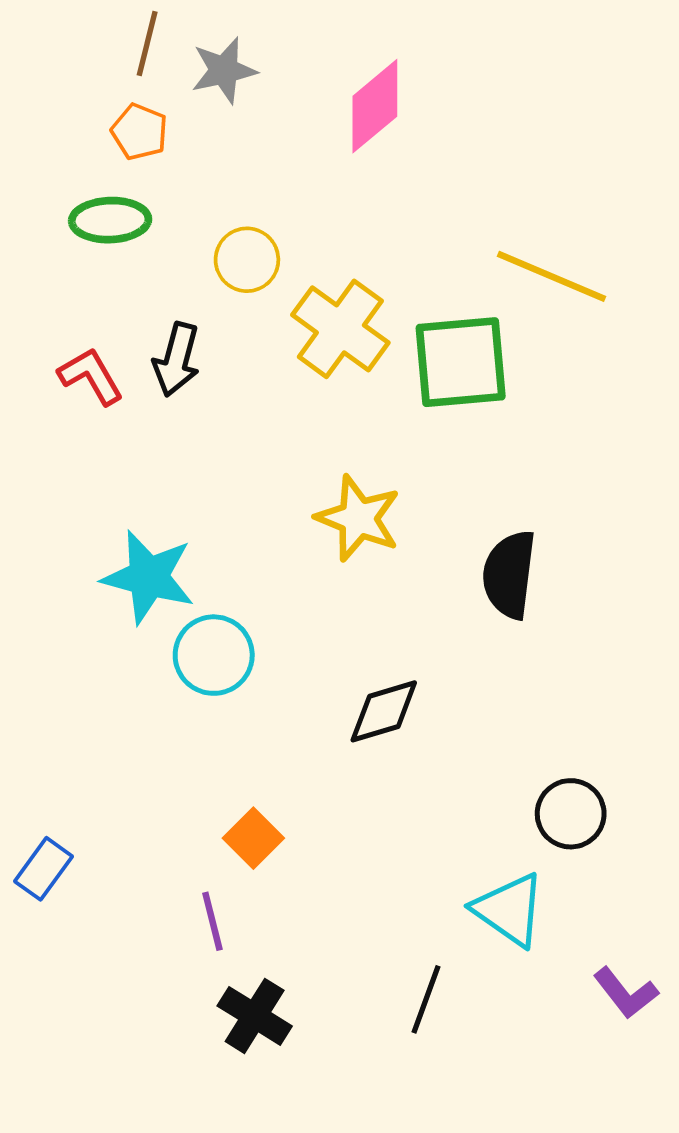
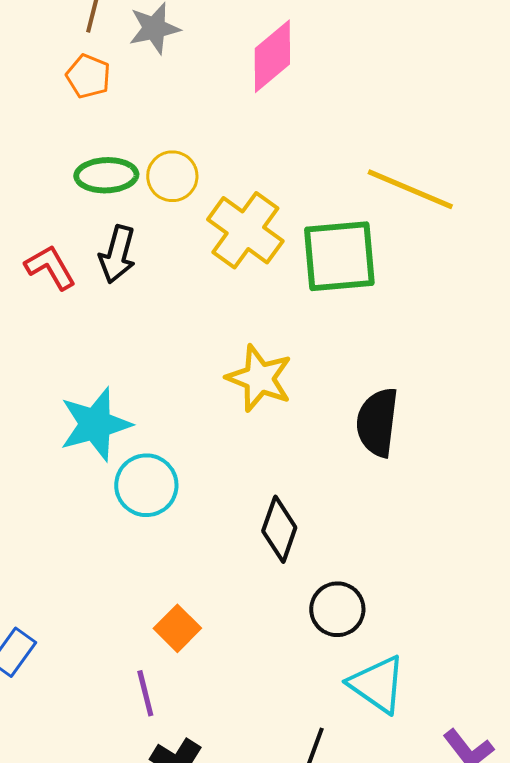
green ellipse: (110, 220) -> (106, 175), moved
cyan star: (148, 577) -> (95, 424), turned -30
black diamond: (384, 711) -> (279, 529), turned -54
black circle: (571, 814) -> (337, 609), moved

